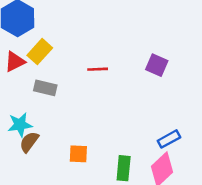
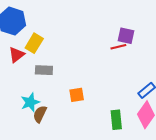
red line: (98, 69) -> (118, 47), moved
orange square: (78, 154) -> (77, 95), moved

